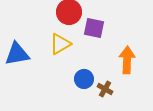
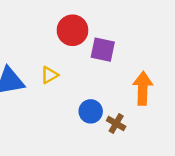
yellow triangle: (60, 44) -> (49, 75), moved, size x0.7

